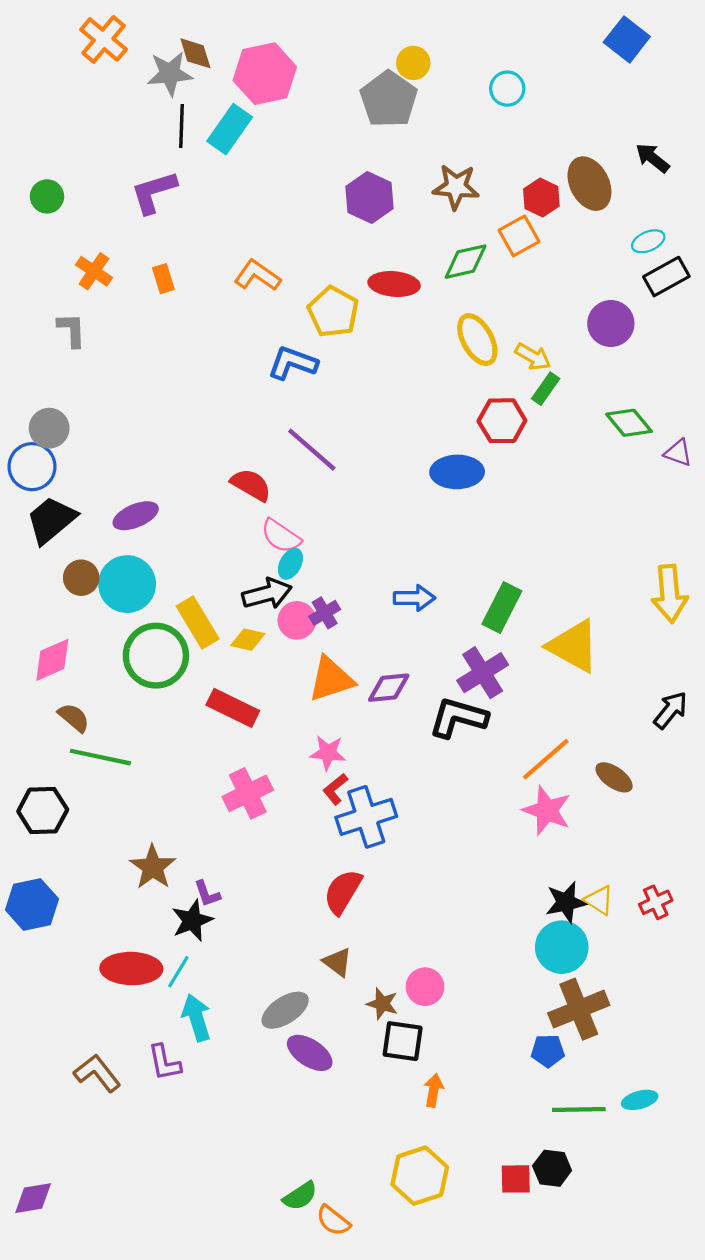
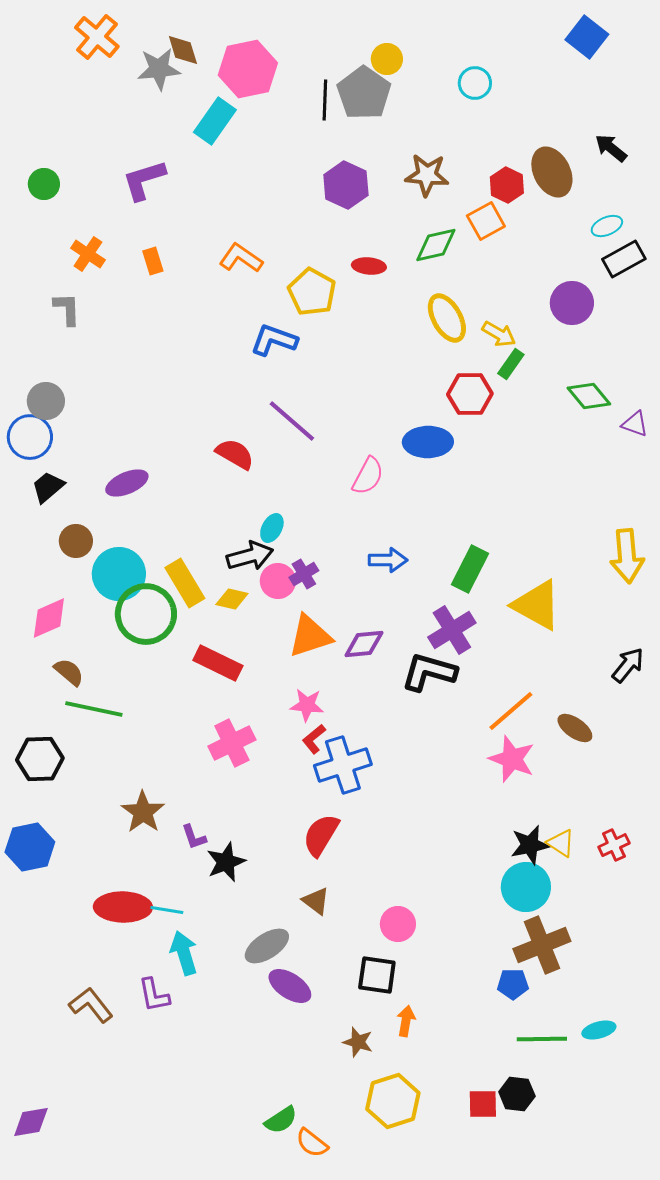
black line: (182, 126) -> (325, 100), moved
red ellipse: (394, 284) -> (369, 266), size x0.7
black trapezoid: (51, 520) -> (48, 487), size x0.7
pink semicircle: (281, 536) -> (368, 476), moved, turned -96
cyan circle: (127, 584) -> (119, 574), moved
black star: (192, 920) -> (226, 862), moved
cyan line: (178, 972) -> (167, 910), turned 68
brown star: (382, 1004) -> (358, 1042), moved

